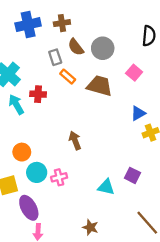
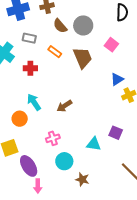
gray rectangle: (55, 57) -> (29, 38), moved, turned -56
brown trapezoid: (100, 86) -> (83, 58), turned 55
cyan arrow: (16, 104) -> (34, 102), moved
brown arrow: (75, 140) -> (65, 106), turned -98
cyan circle: (37, 172) -> (64, 161), moved

